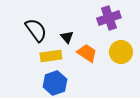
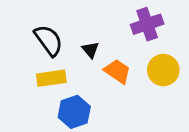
yellow rectangle: (51, 56) -> (51, 78), moved

